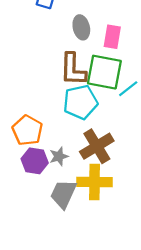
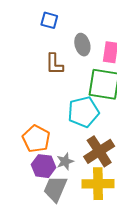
brown L-shape: (73, 69) -> (55, 64), moved, size x0.7
gray trapezoid: (63, 194) -> (55, 189), moved

